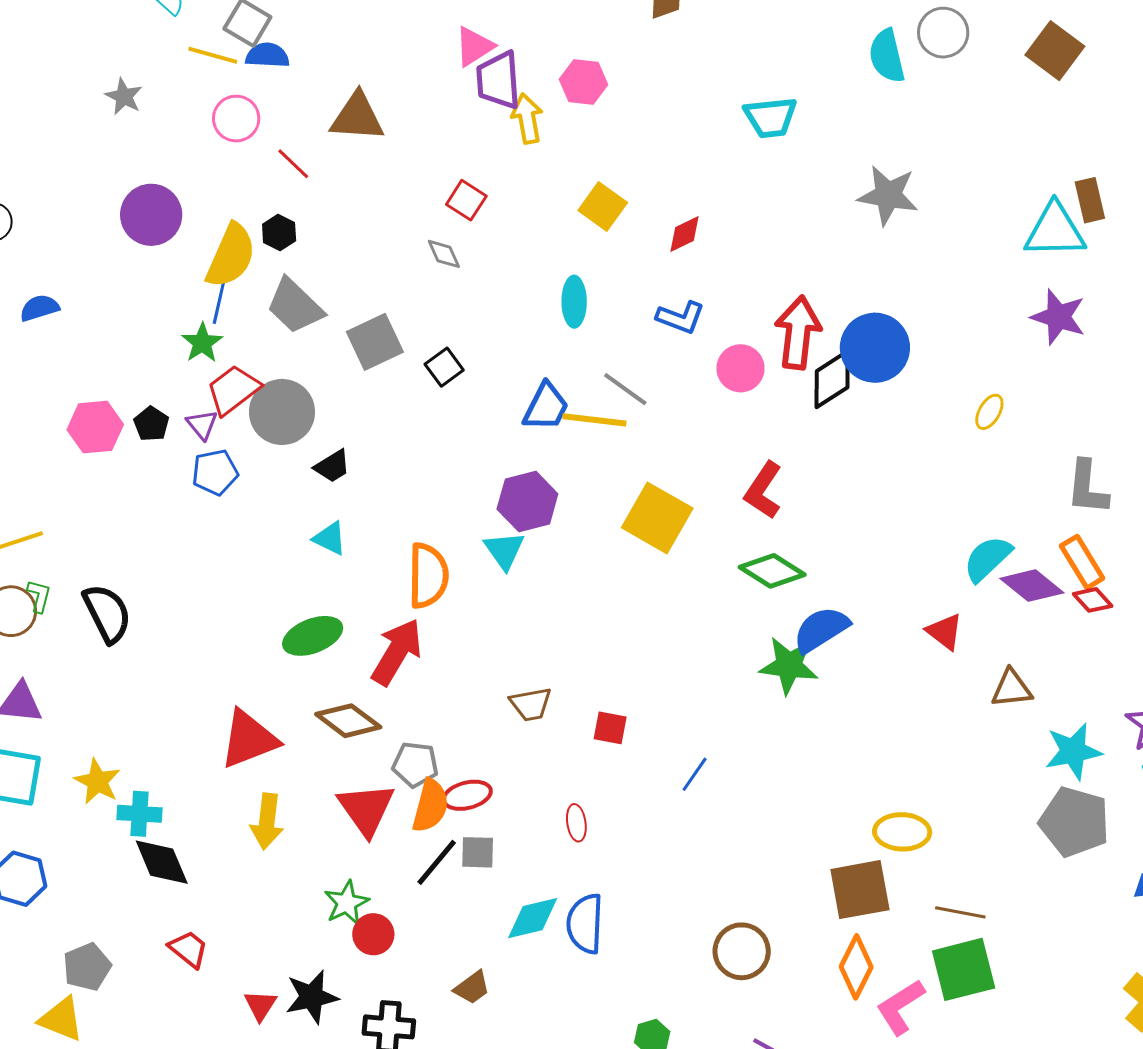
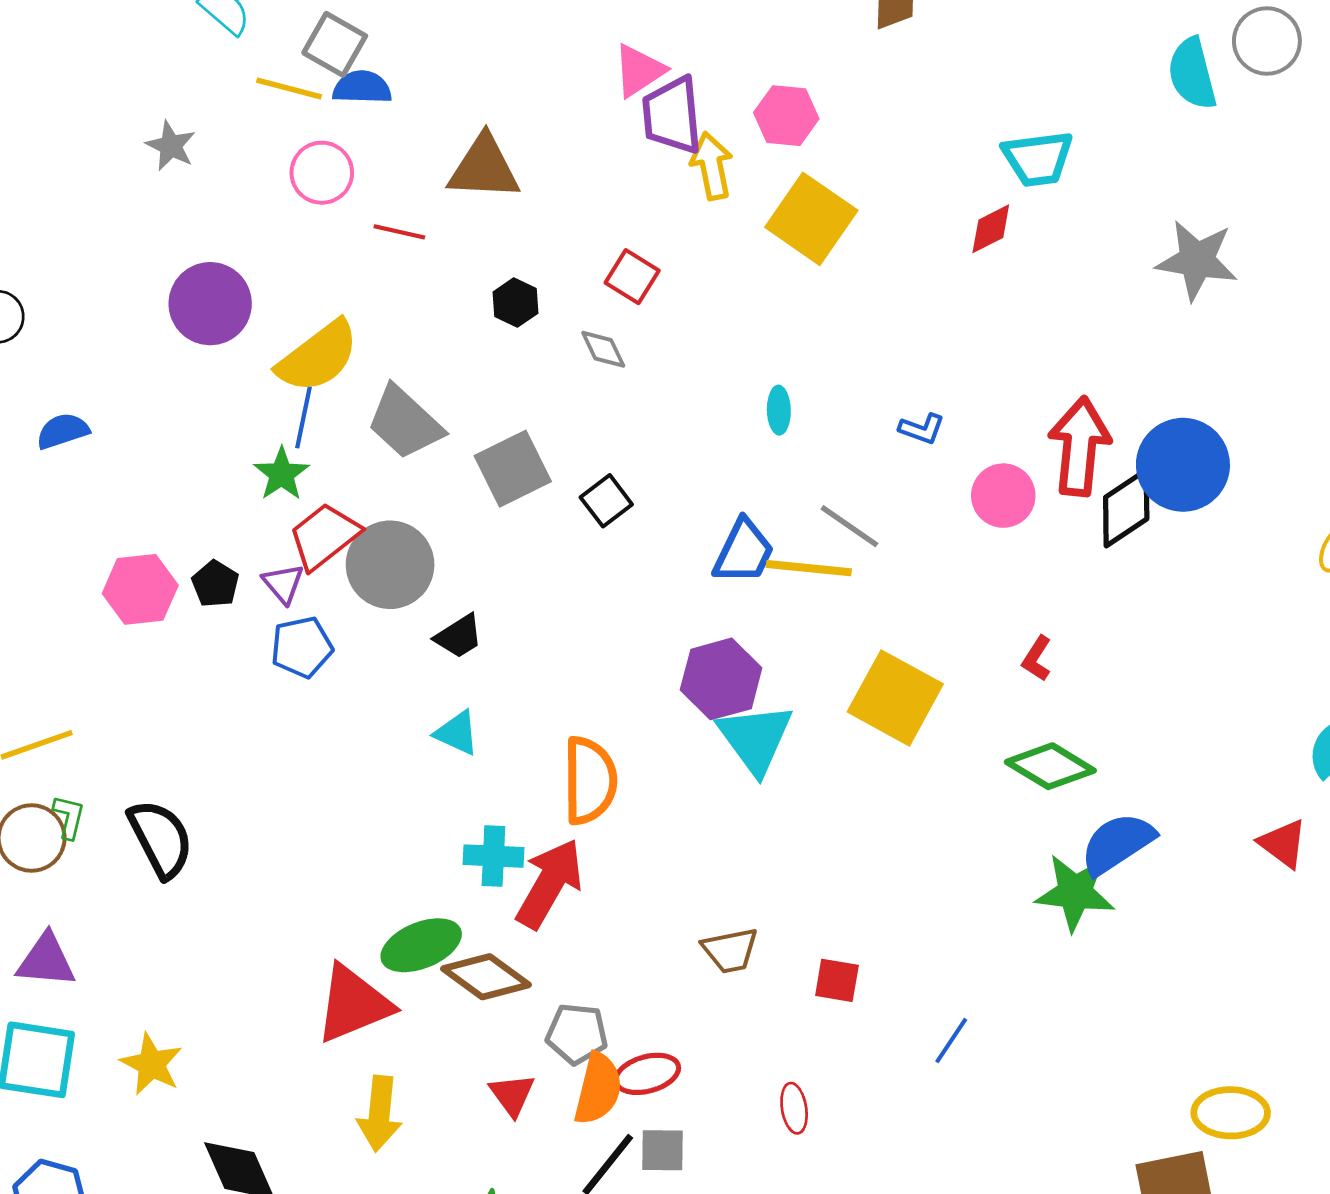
red line: (293, 164) -> (399, 232), turned -30
yellow square: (603, 207) -> (811, 219), moved, size x1.4
black hexagon: (279, 233) -> (515, 303), moved
red diamond: (685, 234) -> (991, 229), moved
yellow semicircle: (231, 256) -> (318, 357), turned 30
cyan ellipse: (574, 302) -> (779, 410), size x0.7
blue L-shape: (681, 317) -> (922, 429), size x0.7
red L-shape: (763, 490) -> (1037, 658), size x0.6
cyan triangle: (504, 550) -> (755, 739), moved, size x1.4
green ellipse: (313, 636) -> (421, 945), moved
red triangle: (366, 809) -> (512, 1095), size x0.6
cyan cross: (140, 814) -> (493, 856), moved

